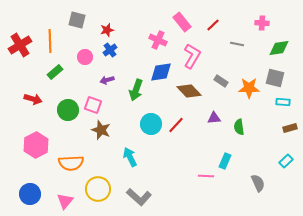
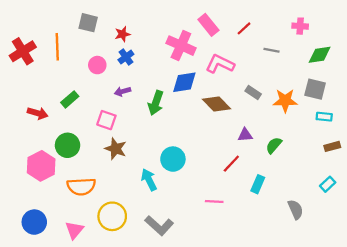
pink cross: (158, 40) -> (181, 46), size x1.4
pink L-shape: (192, 56) -> (220, 64), turned -95
green rectangle: (55, 72) -> (70, 99), moved
green circle: (68, 110) -> (68, 145), moved
cyan circle: (151, 124) -> (173, 159), moved
red line: (176, 125) -> (231, 164), moved
green semicircle: (239, 127) -> (274, 145), turned 49
pink line: (206, 176) -> (214, 201), moved

